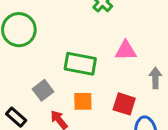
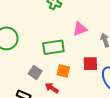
orange square: (83, 101) -> (63, 71), turned 32

